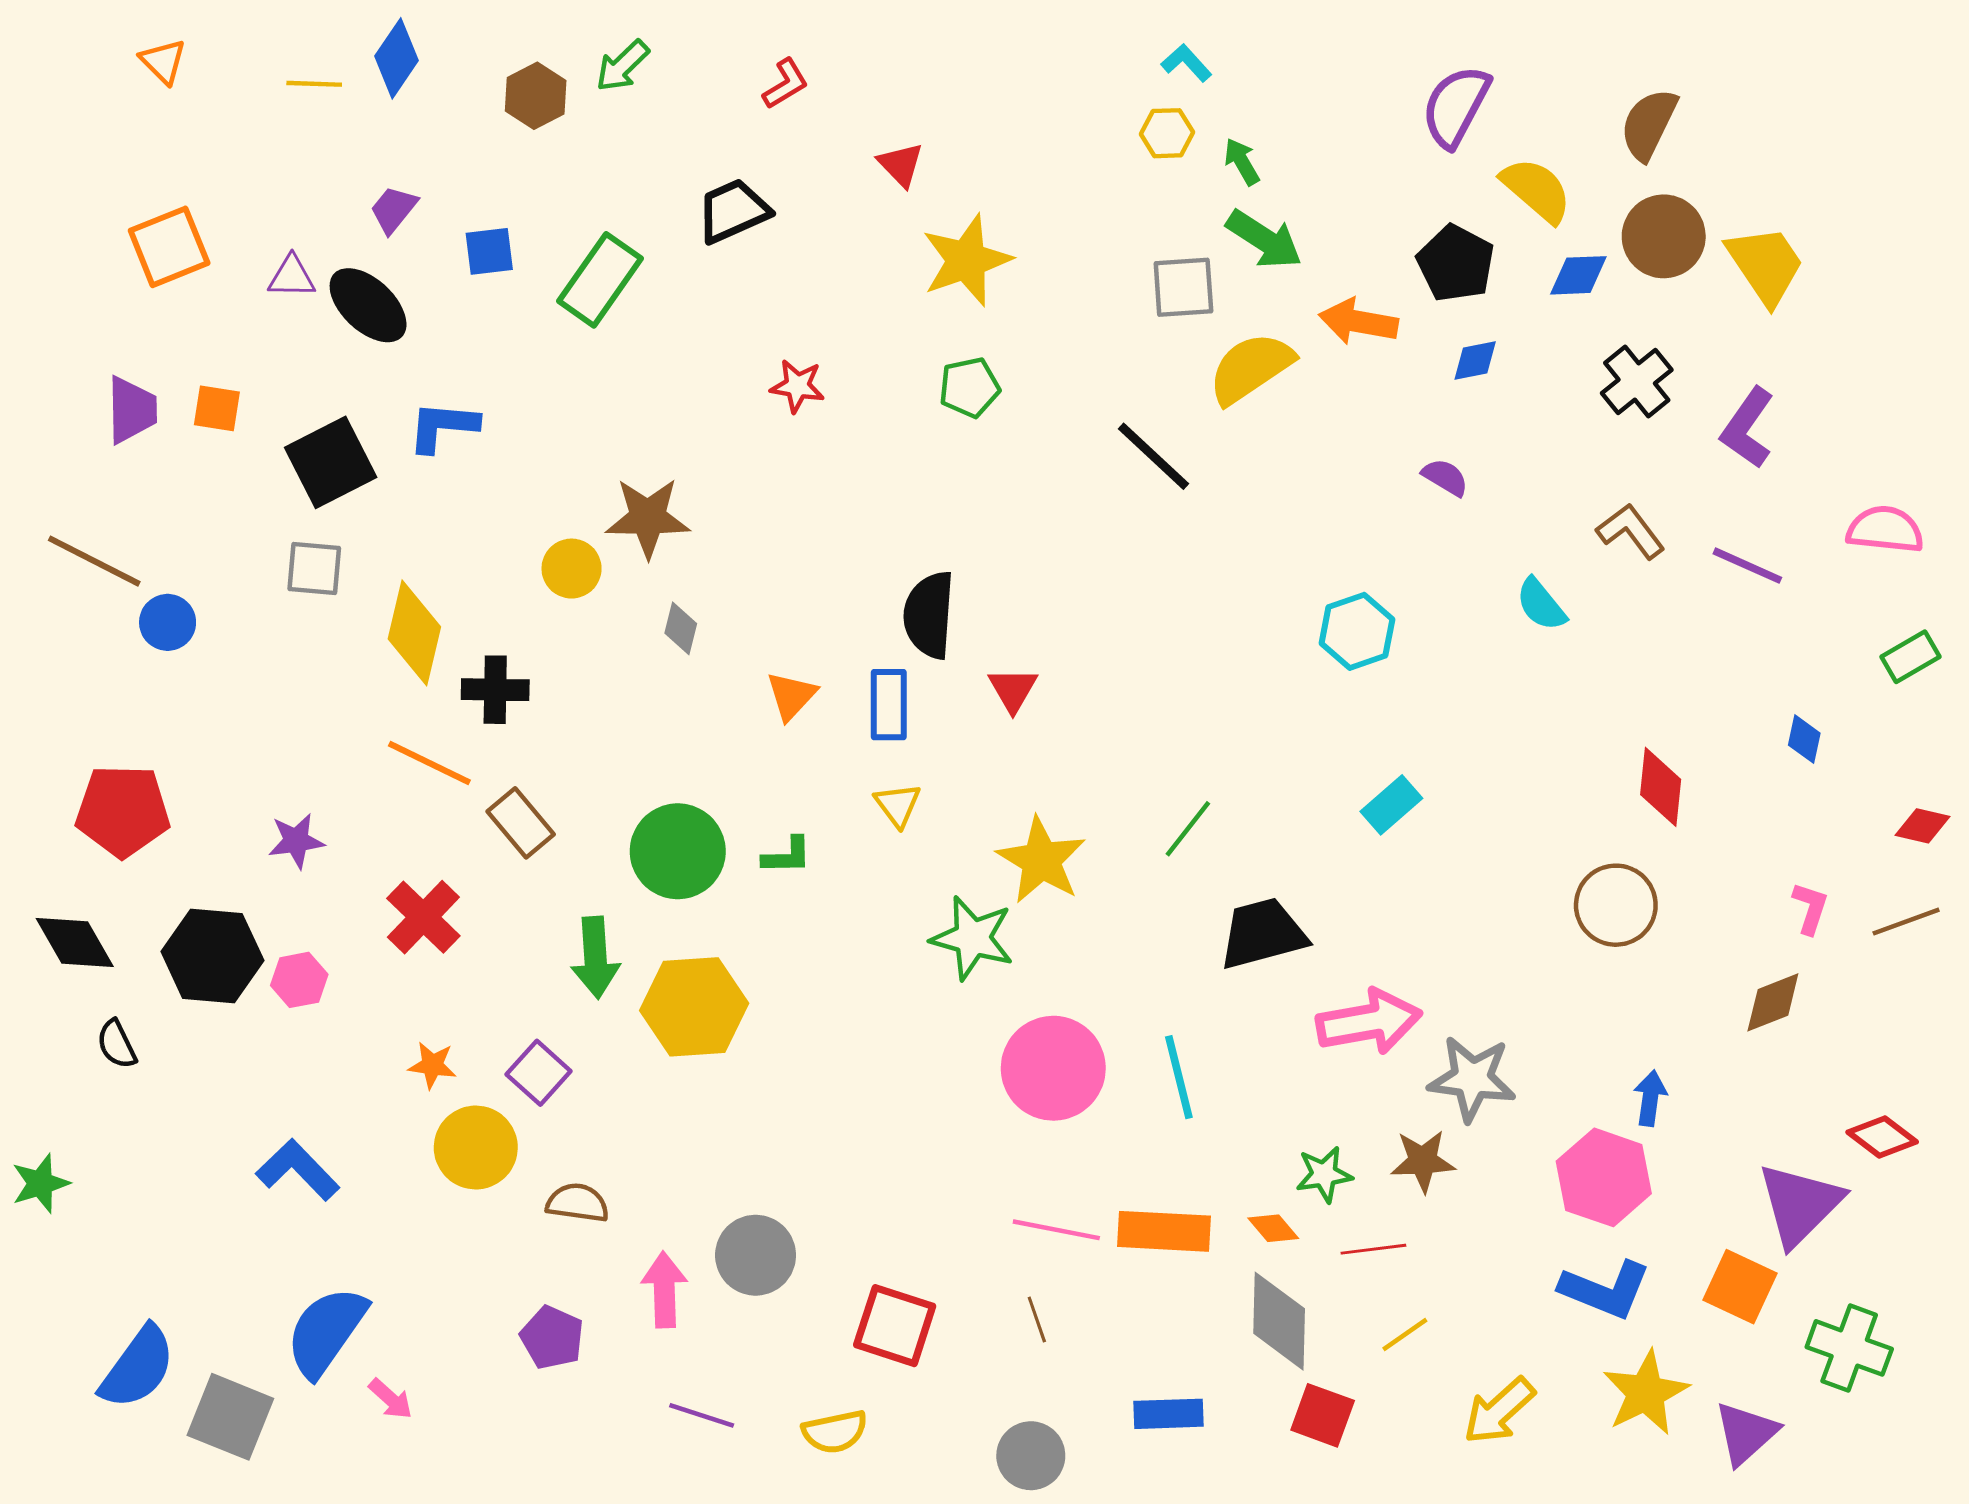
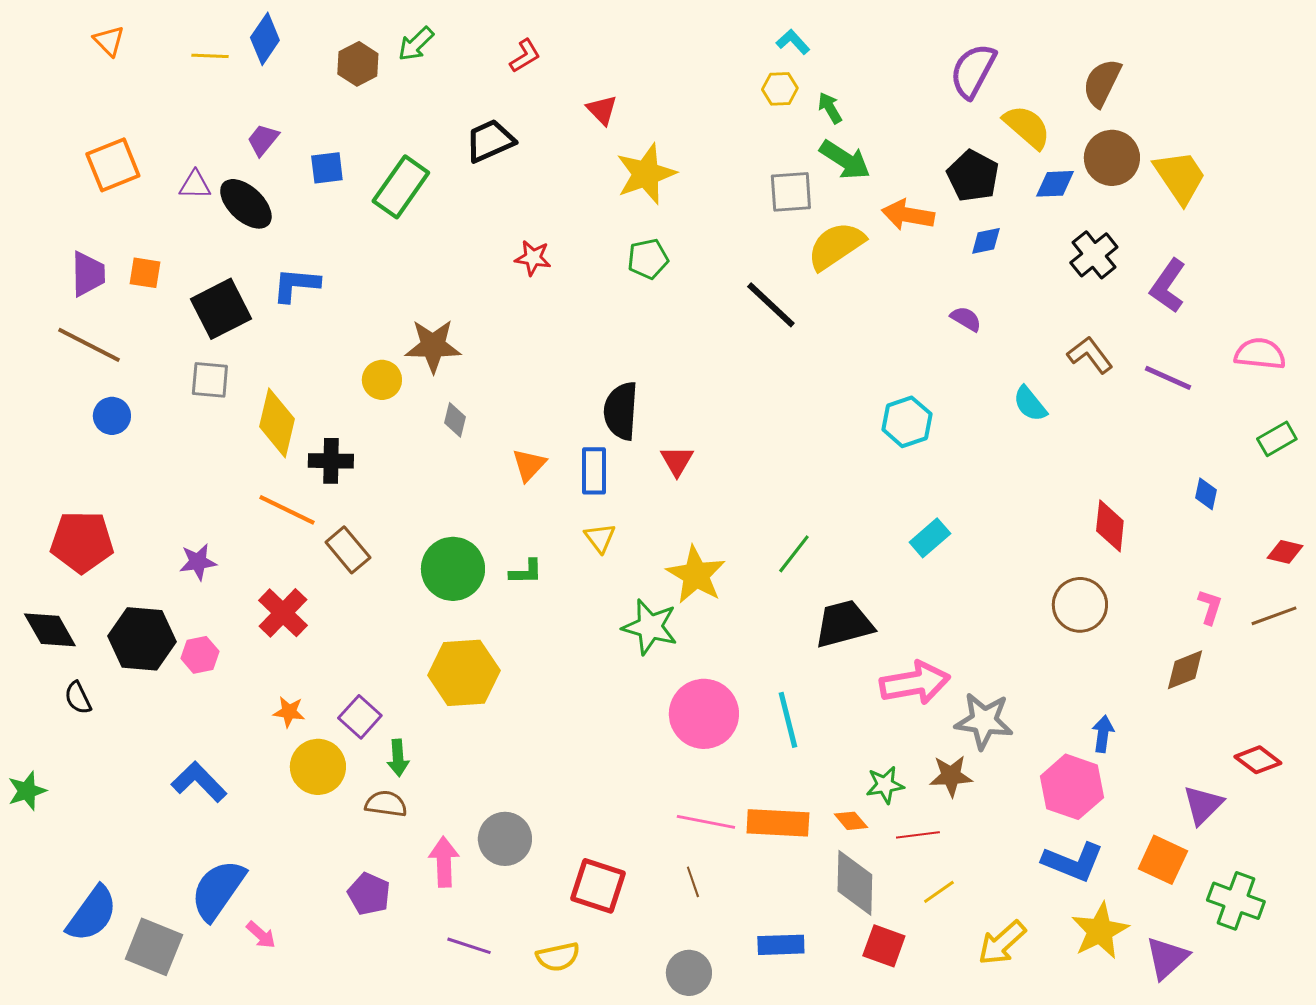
brown line: (94, 561) -> (89, 345), moved
green arrow: (595, 958) -> (398, 758), moved, size x0.7
purple triangle: (1800, 1204) -> (1203, 805), size x0.7

